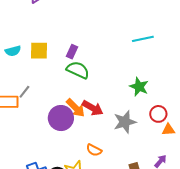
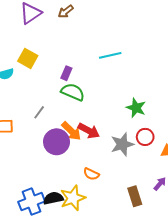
cyan line: (143, 39) -> (110, 55), moved
yellow square: (39, 51) -> (28, 58), moved, turned 30
gray line: (24, 92) -> (39, 112), moved
red circle: (158, 114) -> (145, 137), moved

